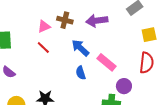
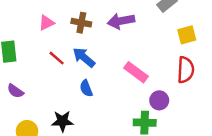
pink triangle: (44, 26) -> (46, 23), moved
blue arrow: (80, 48) -> (84, 57), moved
blue semicircle: (81, 73) -> (86, 88), moved

